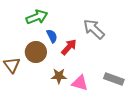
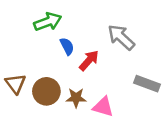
brown circle: (36, 52) -> (46, 91), moved
gray rectangle: (114, 79) -> (147, 84), moved

